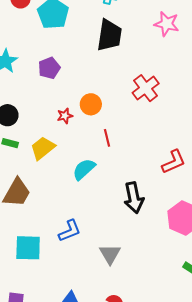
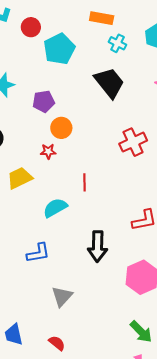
black trapezoid: (109, 35) -> (109, 83), turned -60
orange circle: (91, 104) -> (61, 128), moved
blue L-shape: (70, 231) -> (38, 253), moved

